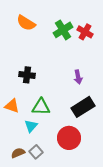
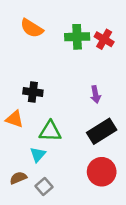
green cross: (63, 30) -> (77, 37), turned 30
orange triangle: (12, 106) -> (15, 119), moved
red circle: (69, 138) -> (102, 172), moved
brown semicircle: (18, 153) -> (18, 178), moved

